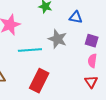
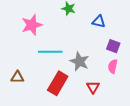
gray star: (58, 39) -> (79, 61), moved
red triangle: (91, 82) -> (93, 87), moved

